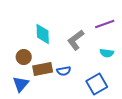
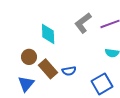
gray L-shape: (76, 40) -> (83, 23), moved
brown rectangle: (43, 69) -> (48, 69), turned 60

